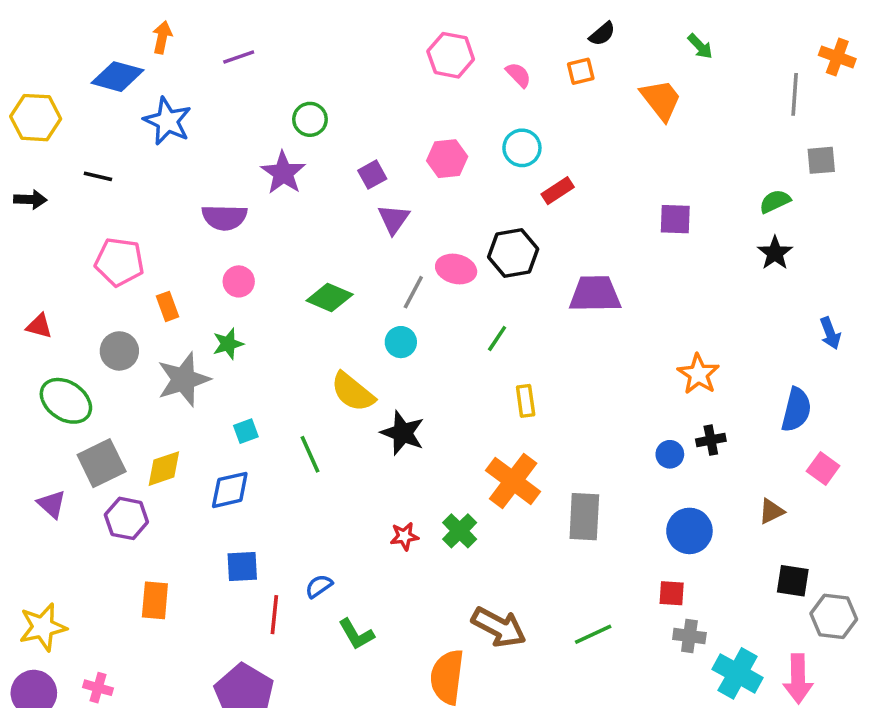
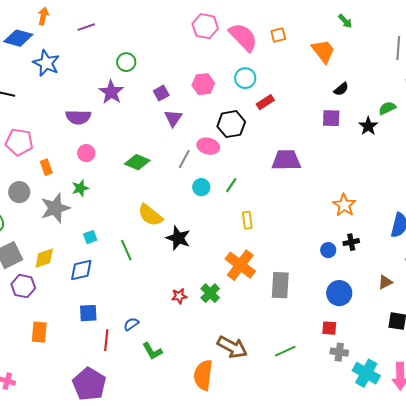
black semicircle: (602, 34) -> (341, 89), moved
pink semicircle: (518, 75) -> (243, 37), size x2.0
black hexagon: (513, 253) -> (231, 124), moved
black star: (775, 253) -> (368, 126), moved
cyan circle: (401, 342) -> (201, 187), moved

